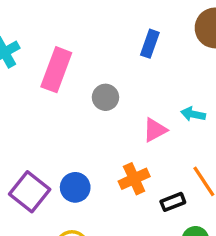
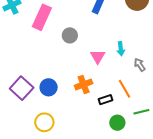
cyan arrow: (193, 114) -> (121, 49), turned -112
pink triangle: (155, 130) -> (98, 57), turned -35

